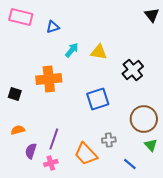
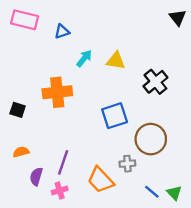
brown circle: (144, 119) -> (151, 139), moved
green triangle: (151, 145) -> (174, 193), moved

